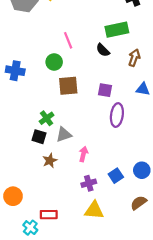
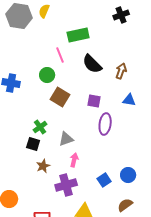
green rectangle: (117, 30) -> (78, 35), moved
black semicircle: (103, 50) -> (92, 64), size x1.5
brown square: (68, 86) -> (60, 97), turned 36
gray triangle: (64, 135) -> (66, 139), moved
purple cross: (89, 183) -> (66, 185), moved, size x1.5

